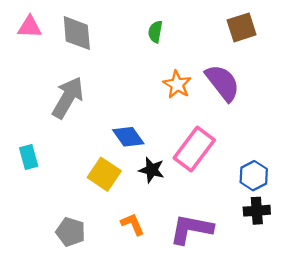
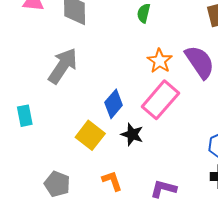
blue diamond: (128, 137) -> (114, 104), turned 72
pink rectangle: (194, 149) -> (160, 100), moved
purple L-shape: (191, 229) -> (163, 189), size x0.7

